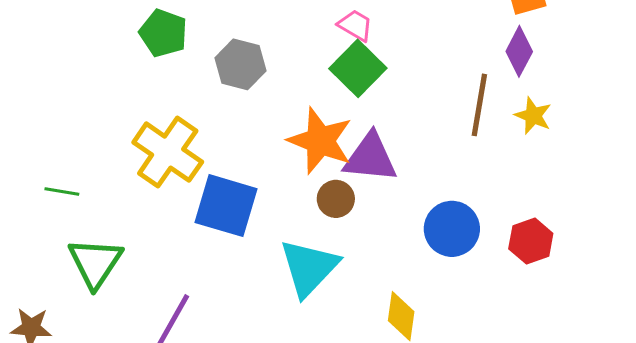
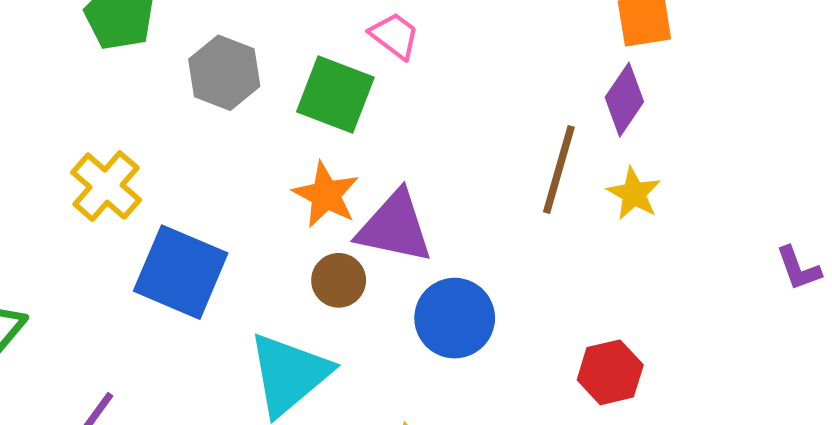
green square: (358, 68) -> (335, 94), moved, turned -30
orange star: (320, 141) -> (326, 195), size x0.7
yellow cross: (168, 152) -> (106, 186), size x0.7
blue circle: (452, 229) -> (455, 318), moved

